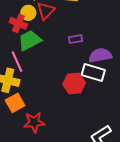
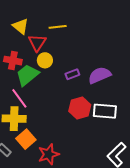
yellow circle: (28, 13) -> (45, 60), moved
purple rectangle: (76, 39) -> (72, 74), moved
white rectangle: (93, 72) -> (105, 111), moved

